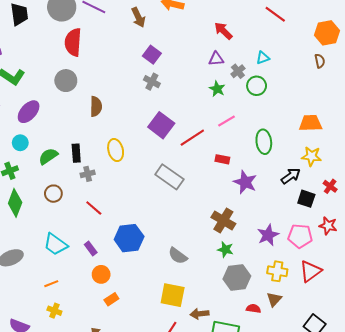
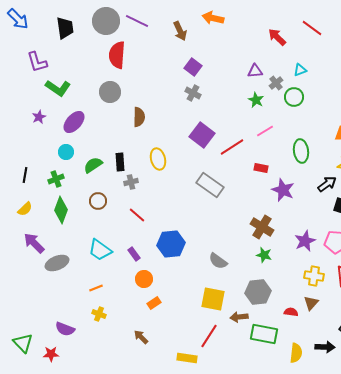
red arrow: (223, 31) -> (277, 37), moved
gray hexagon: (237, 277) -> (258, 292), moved

